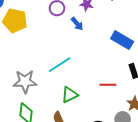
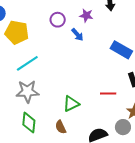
cyan line: (59, 65) -> (27, 63), moved

